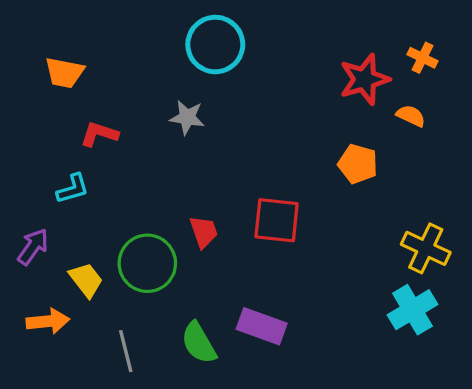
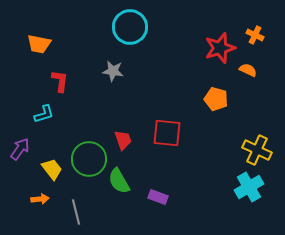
red L-shape: (99, 134) -> (60, 81), turned 80
orange arrow: (48, 321) -> (40, 199), moved, size x0.7
purple rectangle: (262, 326) -> (158, 197), size x0.7
green semicircle: (199, 343) -> (119, 181), moved

